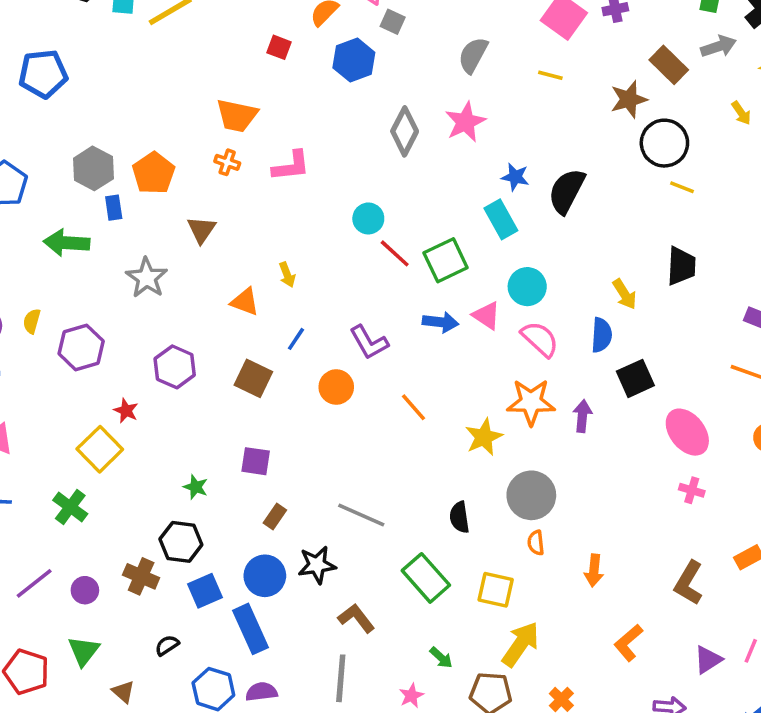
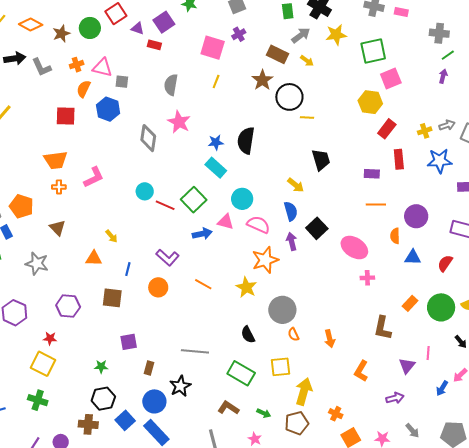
red square: (279, 47) -> (66, 116), size x1.5
yellow line: (550, 75) -> (216, 82), turned -64
yellow arrow: (741, 113) -> (307, 61), moved
purple arrow: (582, 416) -> (292, 241), moved
brown L-shape: (356, 618) -> (228, 408), moved

